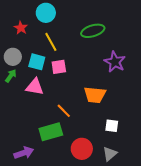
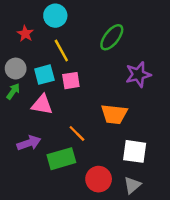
green ellipse: (93, 31) -> (112, 37), turned -35
cyan square: (37, 62) -> (44, 75), turned -30
purple star: (115, 62) -> (138, 75), turned 30
white square: (112, 126) -> (135, 151), size x1.5
purple arrow: (24, 153) -> (29, 143), moved

